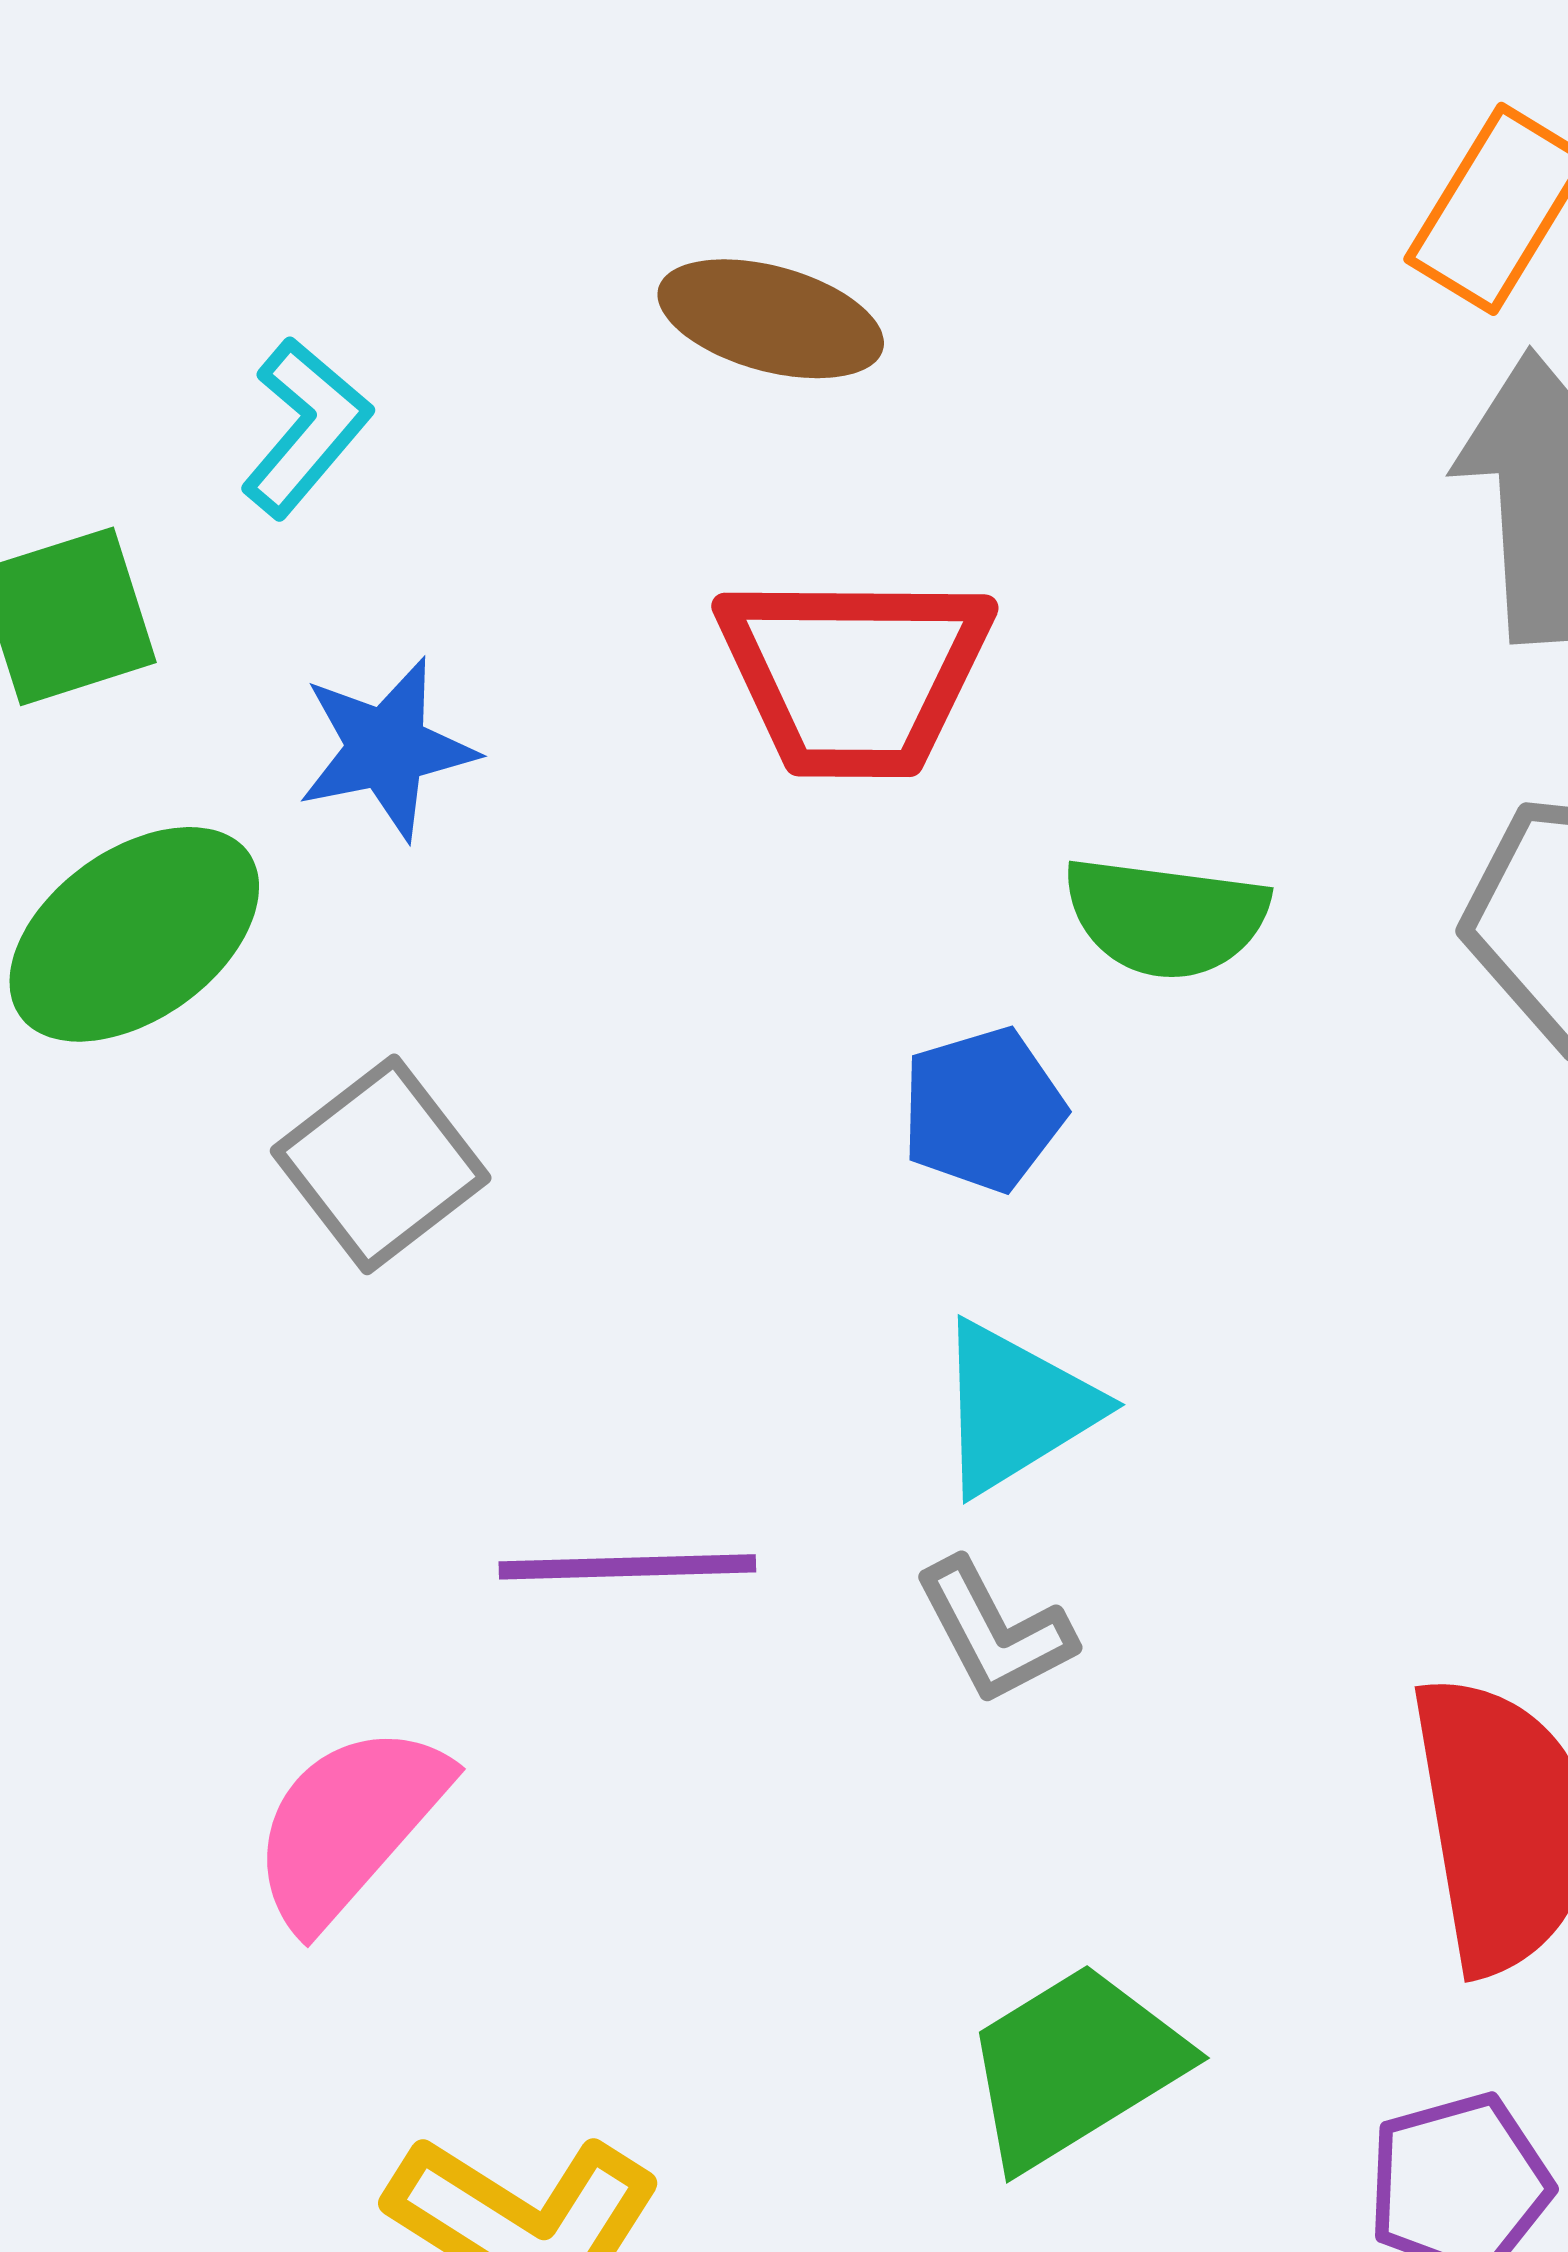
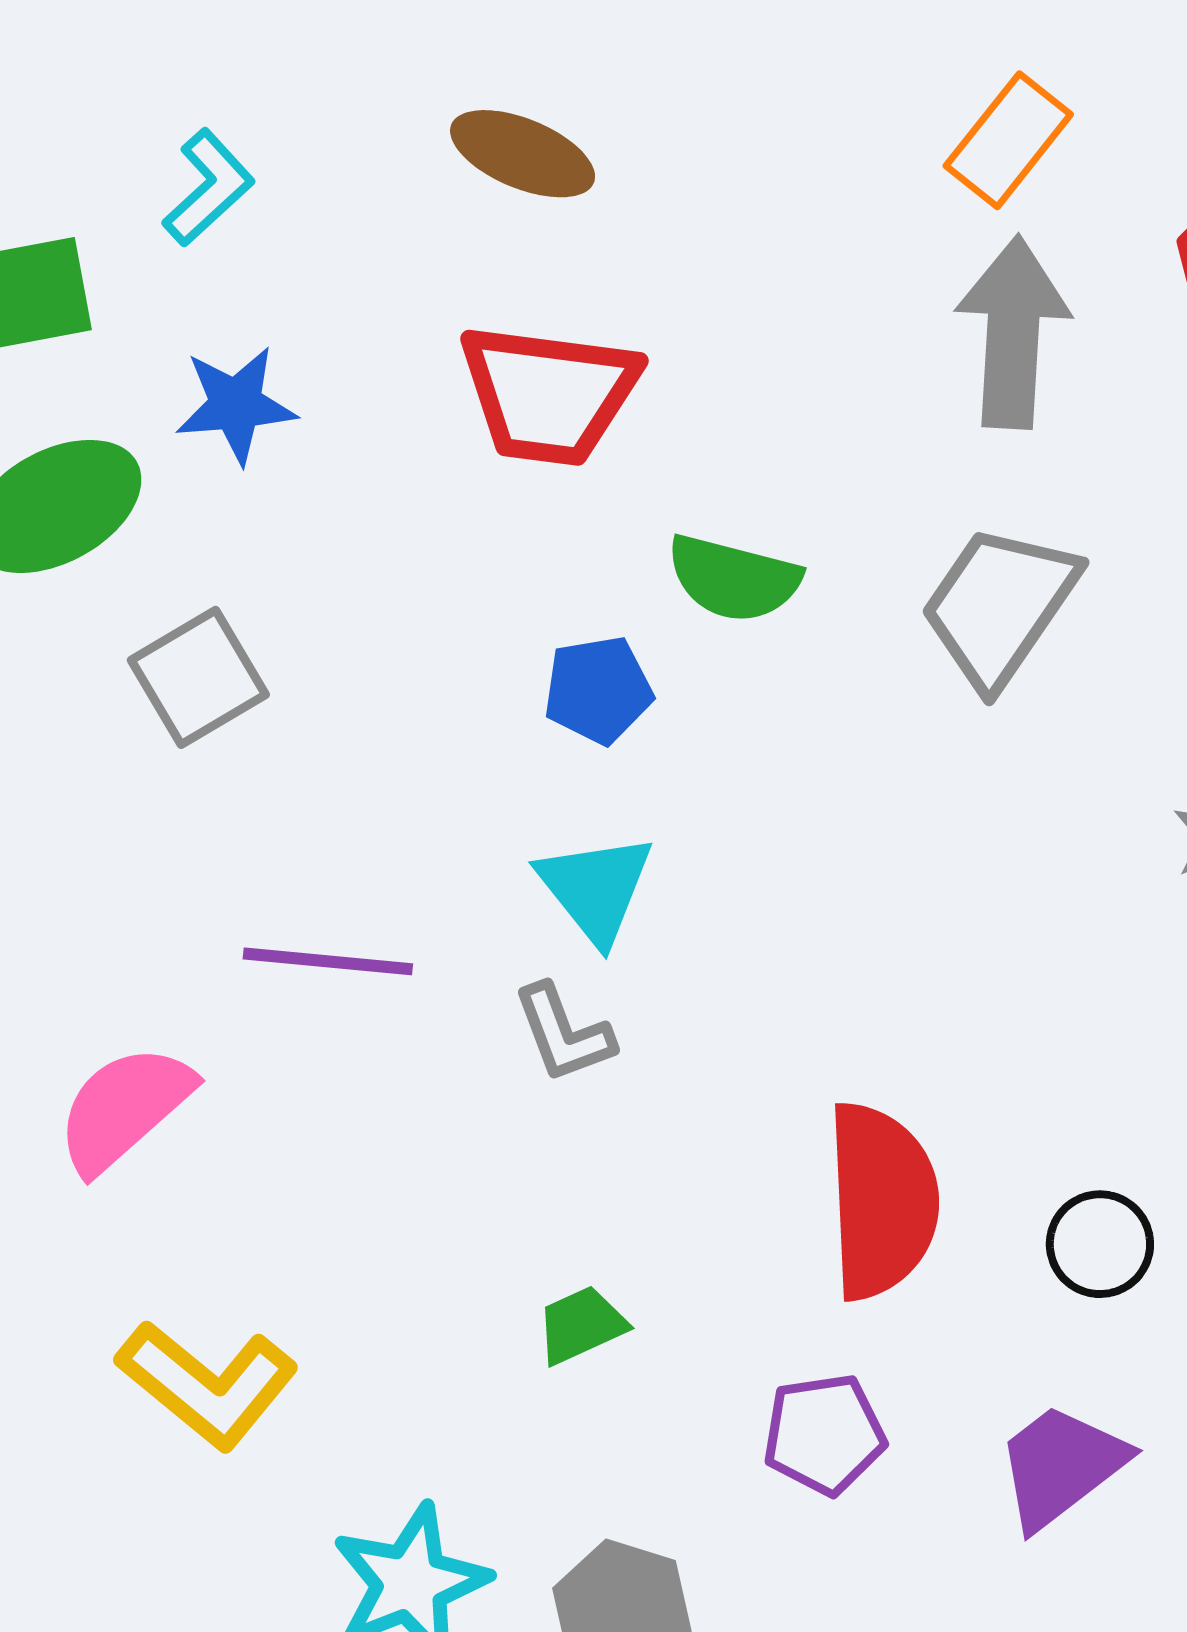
cyan triangle: (1016, 1408) -> (596, 888), turned -44
green trapezoid: (1075, 2066) -> (581, 1325), size x0.6

